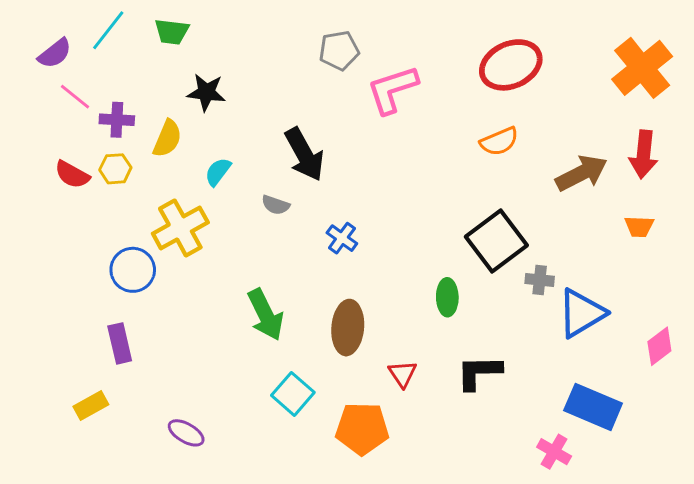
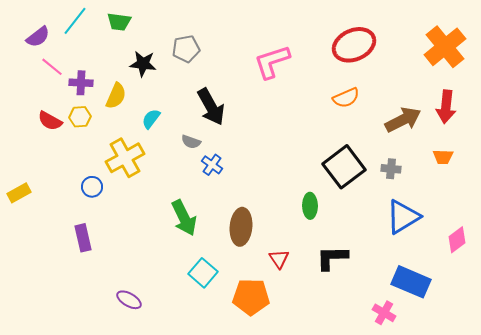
gray pentagon: (339, 50) -> (186, 49), moved
blue cross: (342, 238) -> (212, 165), moved
blue circle: (133, 270) -> (92, 187), size x0.7
gray cross: (540, 280) -> (391, 169), moved
yellow rectangle: (91, 405) -> (19, 193), moved

